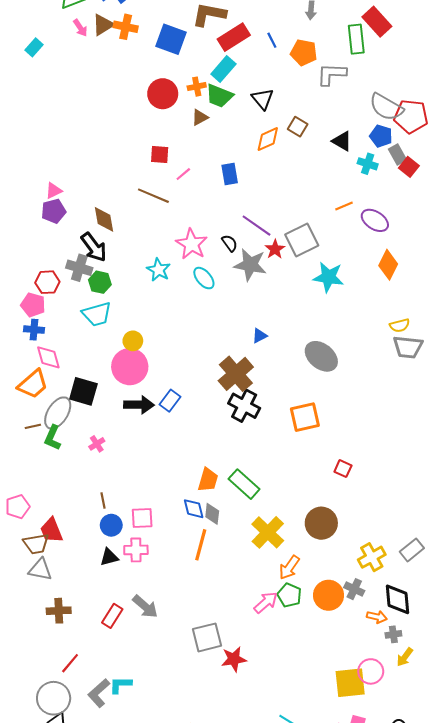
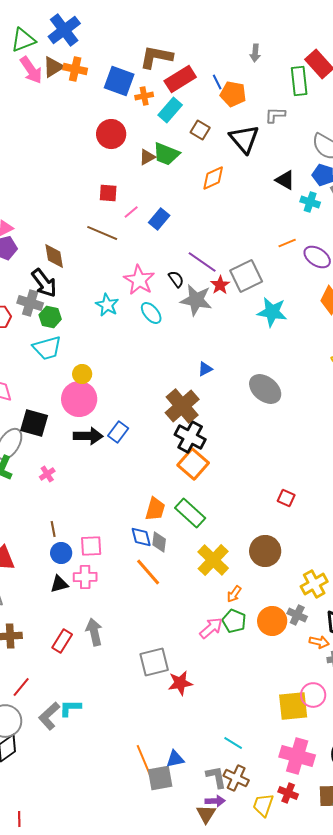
pink arrow: (80, 28) -> (31, 70), size x1.6
orange pentagon: (304, 53) -> (233, 94), moved
gray L-shape: (332, 74) -> (275, 115), size x0.7
orange cross: (197, 87) -> (144, 96), moved
green trapezoid: (219, 96) -> (166, 154), moved
black triangle: (263, 99) -> (244, 139), moved, size x1.4
brown square: (298, 127) -> (200, 130), moved
blue rectangle: (230, 174) -> (159, 219), moved, turned 50
orange square: (305, 417) -> (193, 464), moved, turned -36
orange line: (201, 545) -> (148, 572), turned -56
orange arrow: (289, 567) -> (234, 594), size x0.7
gray arrow: (145, 607) -> (94, 632), turned -144

